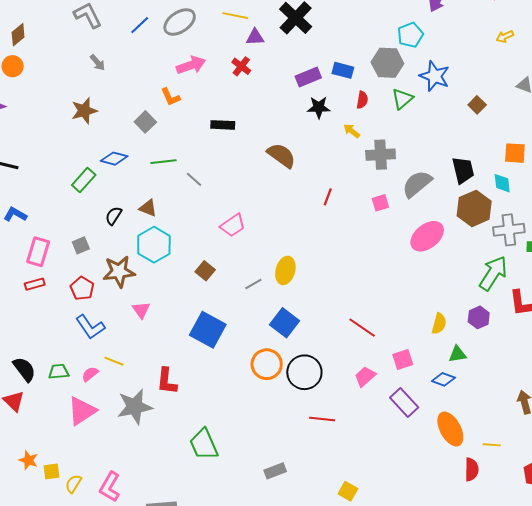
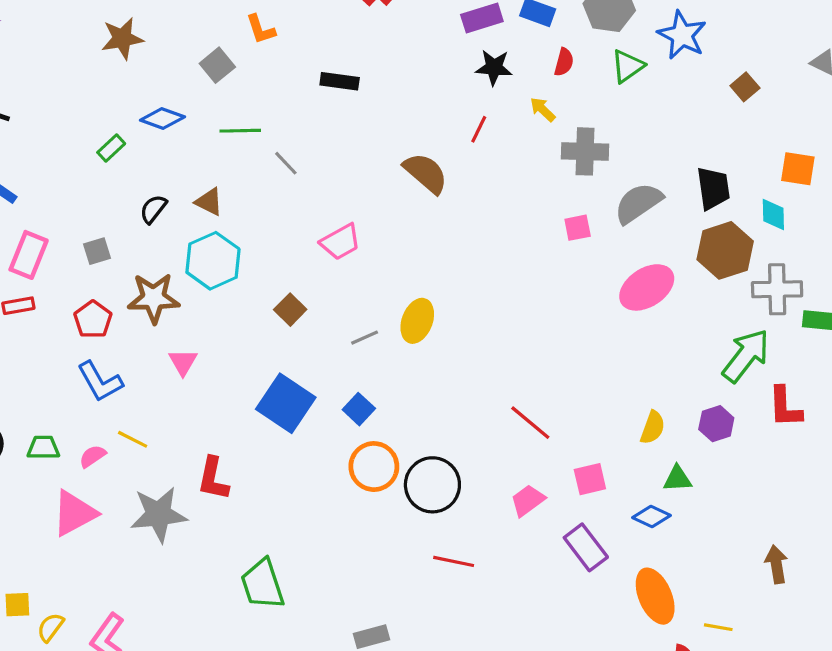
brown semicircle: (281, 155) -> (426, 173), moved
green rectangle: (84, 180) -> (111, 148), size x0.7
red line: (328, 197) -> (479, 129), moved
blue square: (284, 323) -> (359, 409), moved, size x0.7

